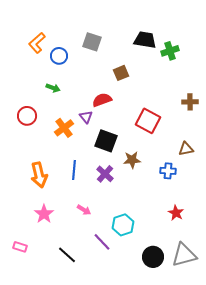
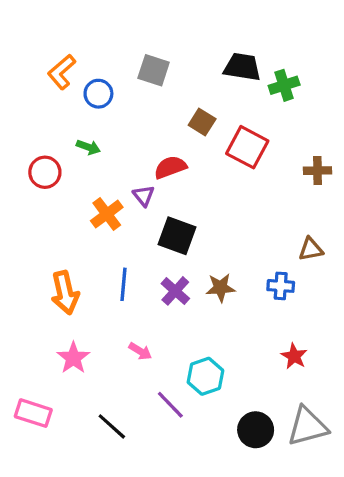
brown square: (121, 73) -> (202, 122), turned -35
red circle: (27, 116) -> (45, 172), moved
red square: (148, 121) -> (247, 147), moved
brown star: (132, 160) -> (220, 288), moved
pink rectangle: (20, 247) -> (33, 413), size x1.5

